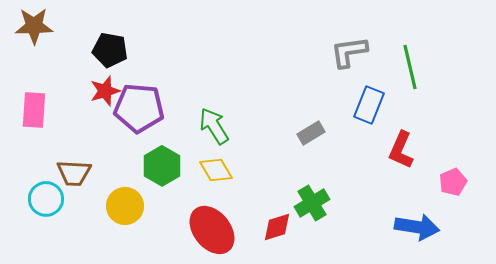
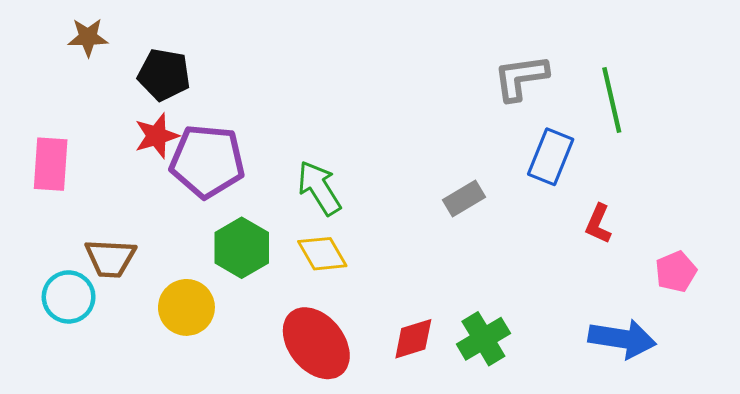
brown star: (34, 26) -> (88, 37), moved, size x0.7
red L-shape: (401, 150) -> (598, 224), size x0.7
green cross: (312, 203) -> (483, 339), moved

